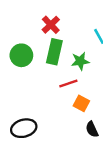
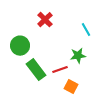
green rectangle: (54, 52) -> (36, 70), moved, turned -50
green star: (80, 61) -> (78, 56), moved

